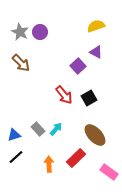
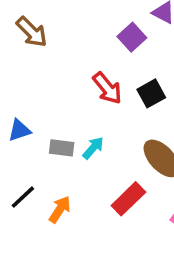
gray rectangle: (38, 129) -> (62, 148), turned -40
blue triangle: (14, 135) -> (19, 130), moved
orange arrow: (49, 164) -> (60, 209), moved, turned 35

